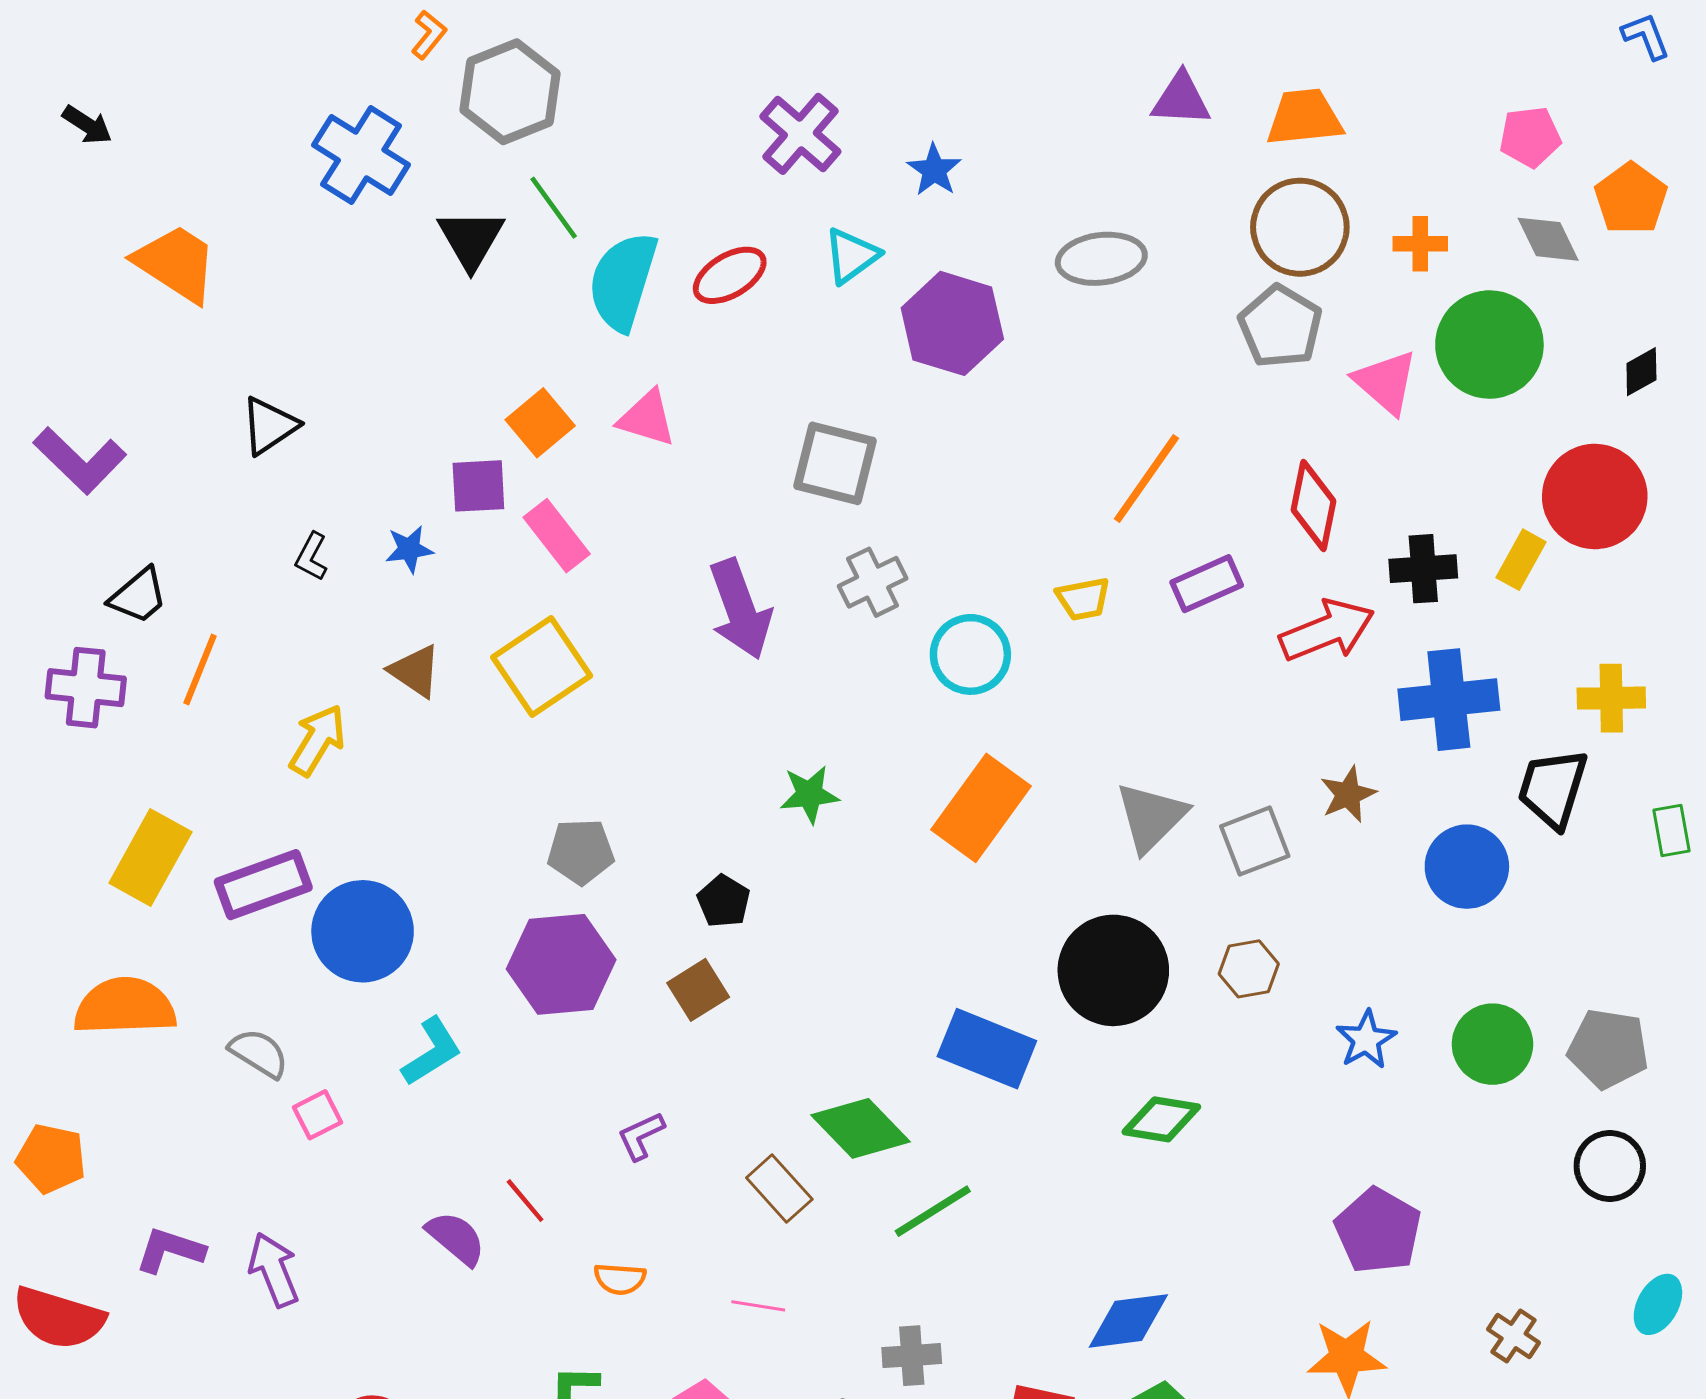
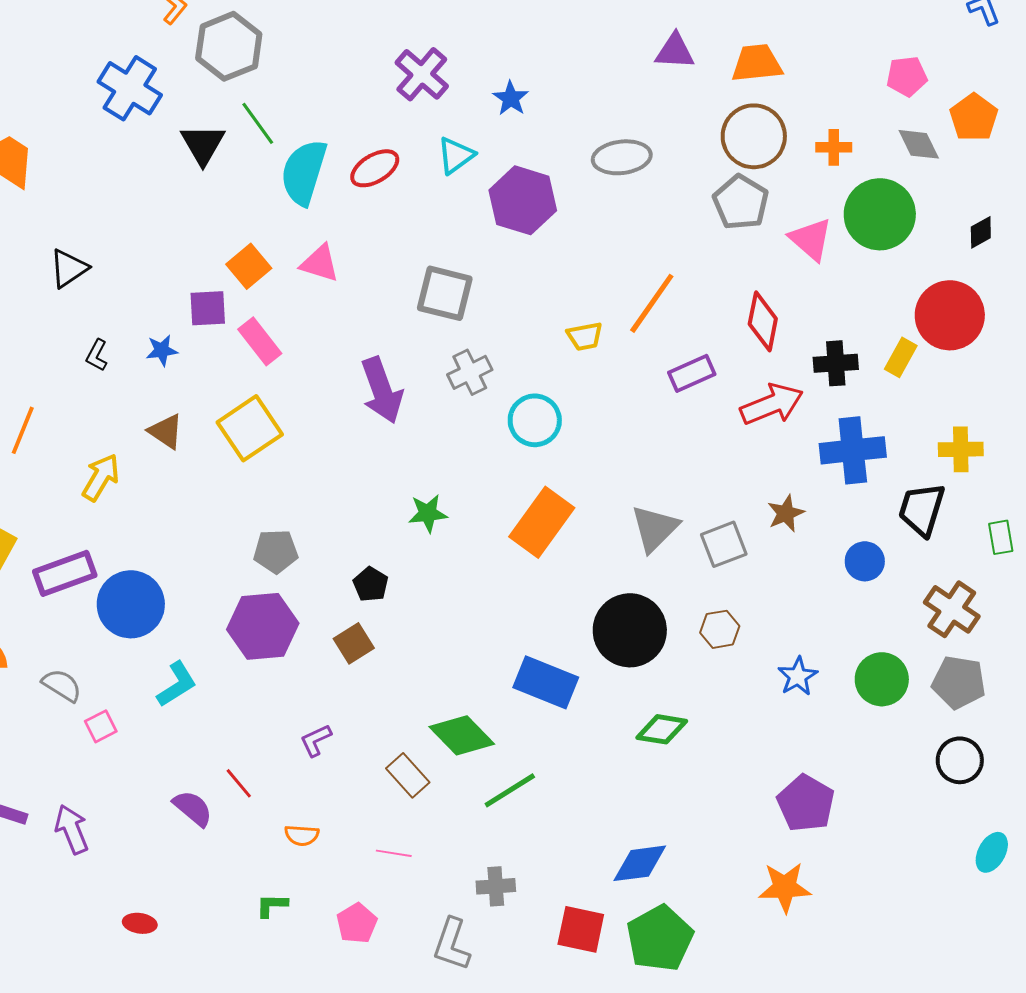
yellow trapezoid: (1083, 599) -> (585, 336), moved
blue circle: (1467, 867) -> (865, 561), size x0.7
brown cross: (1514, 1336) -> (952, 609), moved, size x1.6

